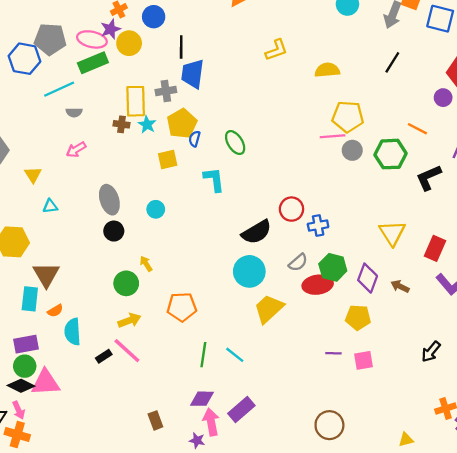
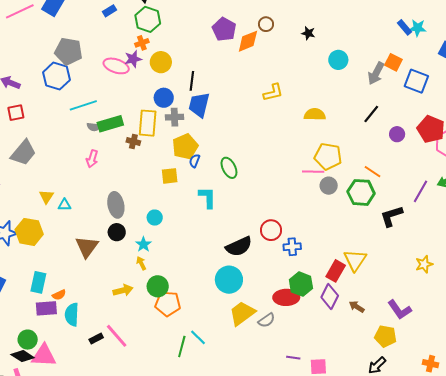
blue circle: (154, 17) -> (164, 98), moved
gray pentagon: (50, 39) -> (68, 51), moved
yellow circle: (129, 43) -> (161, 62), moved
green rectangle: (93, 63) -> (110, 124), moved
purple circle: (443, 98) -> (397, 134), moved
cyan star: (147, 125) -> (143, 244), moved
orange line: (417, 129) -> (373, 172), moved
pink arrow: (76, 150) -> (92, 159), turned -48
yellow triangle: (33, 175) -> (46, 197), moved
red rectangle: (435, 248) -> (336, 271), moved
gray semicircle: (298, 262) -> (266, 320), moved
brown triangle: (46, 275) -> (87, 247), moved
green circle: (126, 283) -> (158, 286), moved
yellow pentagon: (358, 317) -> (385, 336), moved
yellow arrow: (129, 320) -> (123, 290), moved
purple rectangle: (26, 344) -> (46, 308), moved
cyan line: (235, 355) -> (198, 337), moved

